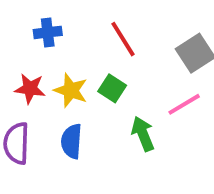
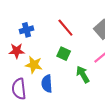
red star: (30, 89) -> (17, 51), moved
yellow star: (71, 90) -> (34, 65), moved

